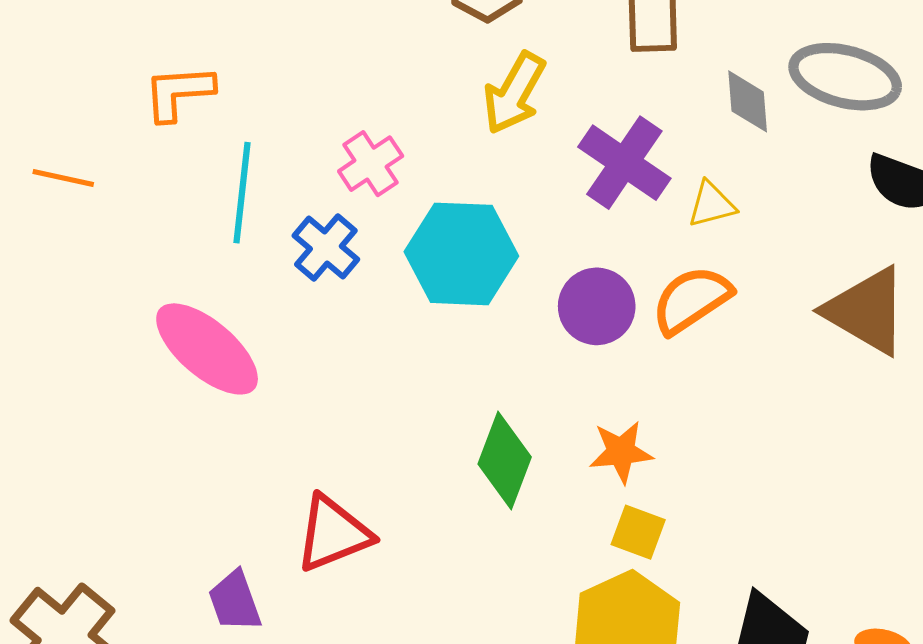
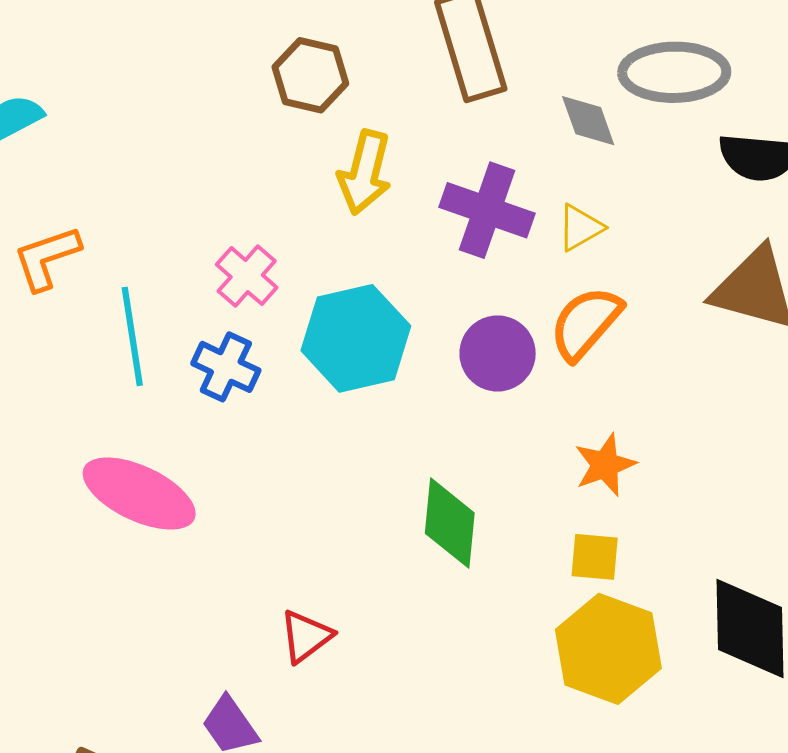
orange star: (621, 452) -> (605, 465), moved
red triangle: (333, 534) -> (306, 636), size x0.7

